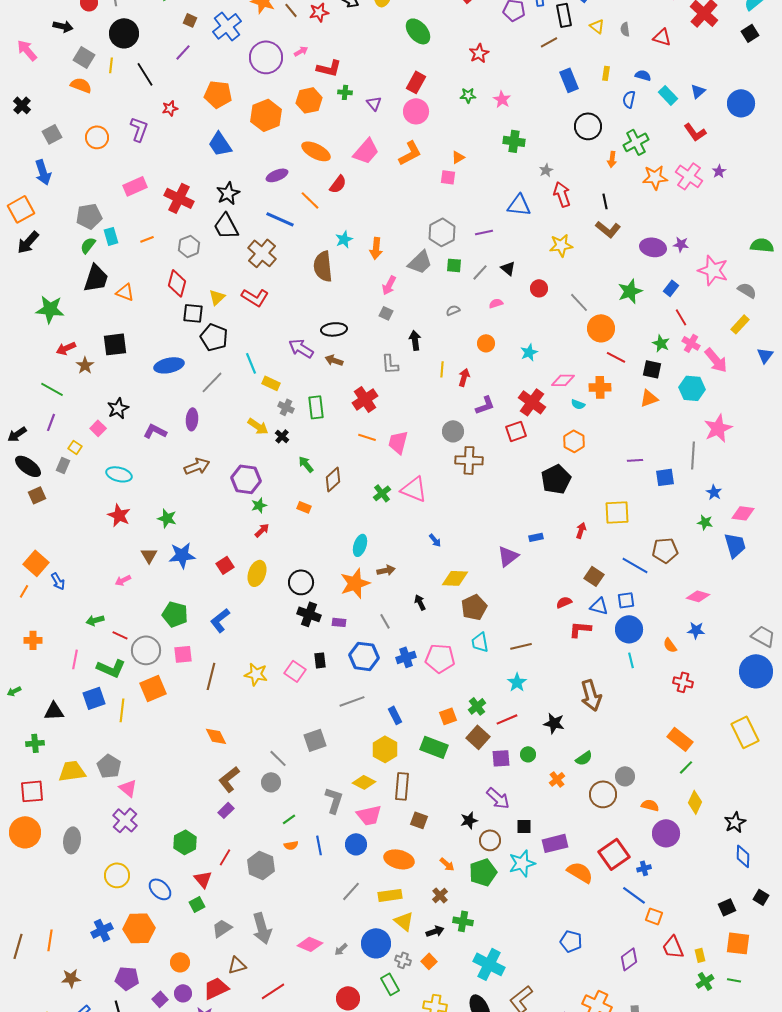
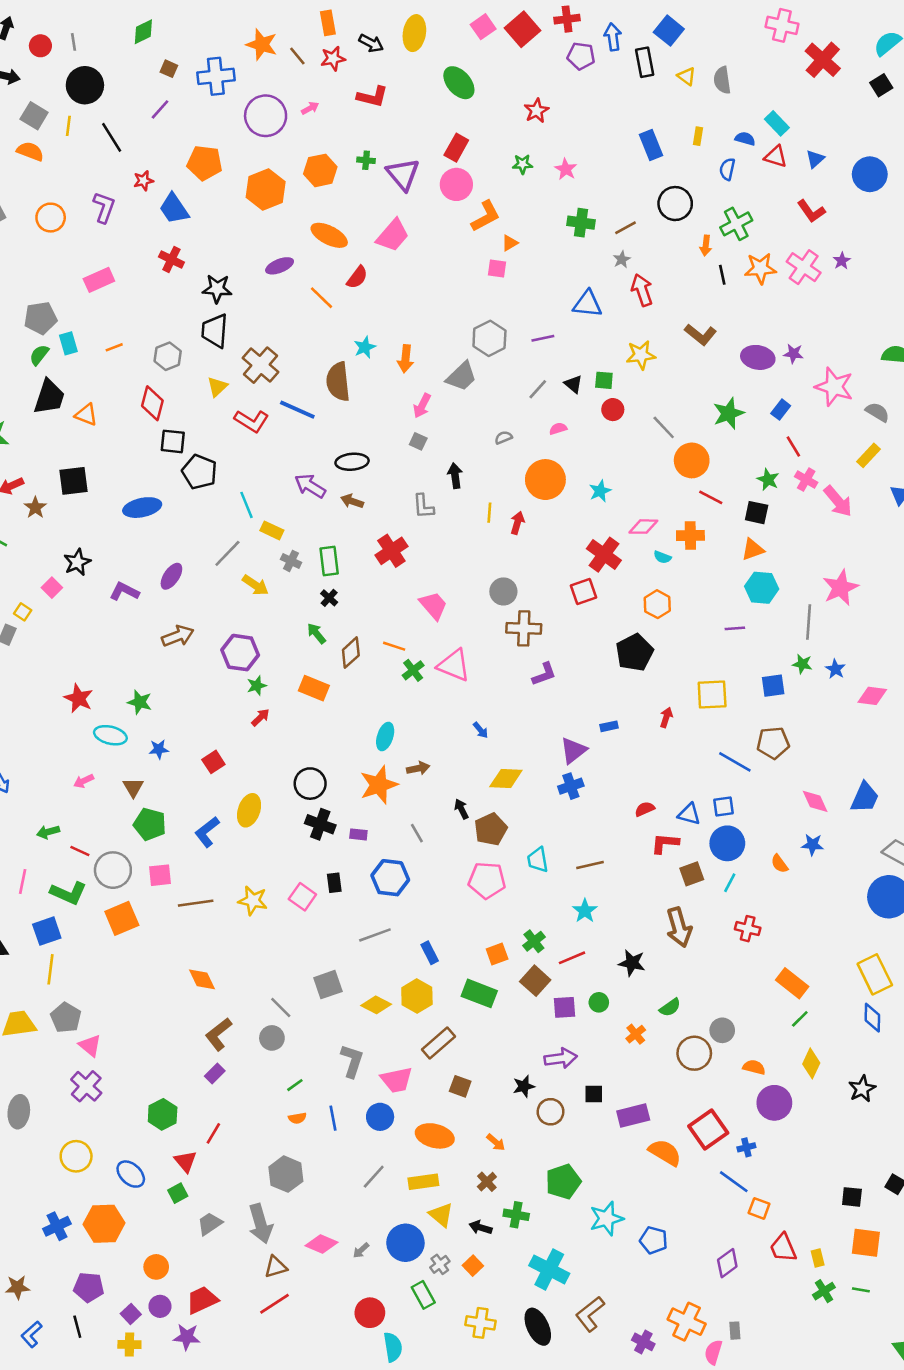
blue cross: (227, 26) -> (216, 76), turned 32
gray semicircle: (625, 29) -> (722, 80), size x1.5
red triangle: (662, 37) -> (776, 156), moved
brown line: (549, 42) -> (626, 228), moved
red L-shape: (329, 68) -> (372, 97), moved
cyan rectangle: (668, 95) -> (777, 123), moved
purple triangle: (374, 103) -> (403, 174), size x1.8
blue trapezoid: (220, 144) -> (174, 209), moved
orange L-shape: (410, 153) -> (486, 216), moved
black star: (228, 193) -> (217, 289), turned 30
red cross: (179, 198) -> (171, 259), moved, size x0.7
black line: (605, 201) -> (722, 275), moved
blue line: (280, 219) -> (297, 410), moved
black trapezoid: (226, 226) -> (215, 331), turned 32
green square: (454, 265) -> (604, 380), moved
yellow triangle: (217, 297) -> (217, 387), moved
orange circle: (486, 343) -> (545, 480), size x1.8
gray line: (212, 382) -> (227, 553), moved
cyan hexagon: (692, 388) -> (762, 588), moved
purple L-shape: (485, 405) -> (544, 674), moved
purple ellipse: (192, 419) -> (171, 576), turned 30
black cross: (282, 436) -> (329, 598), moved
orange line: (367, 437) -> (394, 646), moved
pink trapezoid: (398, 442) -> (433, 605), turned 125
cyan ellipse: (119, 474) -> (110, 735), moved
blue square: (665, 477) -> (773, 686), moved
orange rectangle: (304, 507) -> (314, 688), size x1.6
green star: (705, 522) -> (802, 664), moved
blue trapezoid: (735, 545) -> (865, 798), moved, turned 40
brown triangle: (149, 555) -> (133, 787), moved
blue star: (182, 555) -> (159, 749), size x0.6
yellow ellipse: (257, 573) -> (249, 810), moved
brown square: (594, 576) -> (692, 874), moved, turned 36
pink diamond: (698, 596) -> (815, 801), turned 50
brown pentagon: (474, 607) -> (491, 829), moved
blue cross: (406, 657) -> (571, 786), moved
cyan line: (631, 660) -> (730, 883), turned 42
brown line: (211, 676) -> (196, 903), turned 68
red cross: (683, 682) -> (748, 929), moved
yellow line: (122, 710) -> (51, 969), moved
yellow diamond: (364, 782) -> (376, 1005), moved
brown rectangle: (402, 786) -> (439, 1043), turned 44
purple arrow: (498, 798) -> (561, 1058), turned -50
blue diamond: (743, 856) -> (872, 1018), moved
cyan star: (522, 863) -> (606, 1219), moved
gray hexagon: (261, 865) -> (286, 1174), moved
green pentagon: (483, 872) -> (563, 1182), moved
black square: (727, 907) -> (852, 1197), turned 30
black arrow: (435, 931) -> (481, 1227), turned -144
gray cross: (403, 960) -> (440, 1264), turned 35
brown triangle: (237, 965) -> (276, 1267), moved

